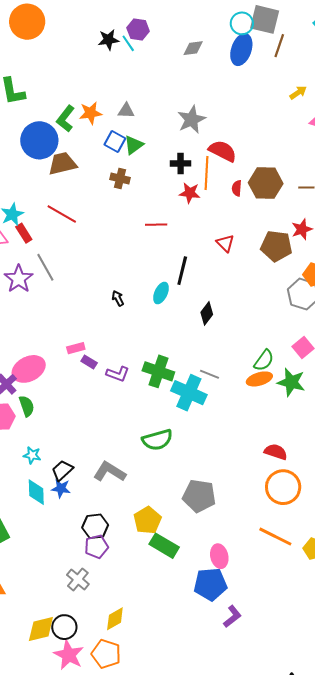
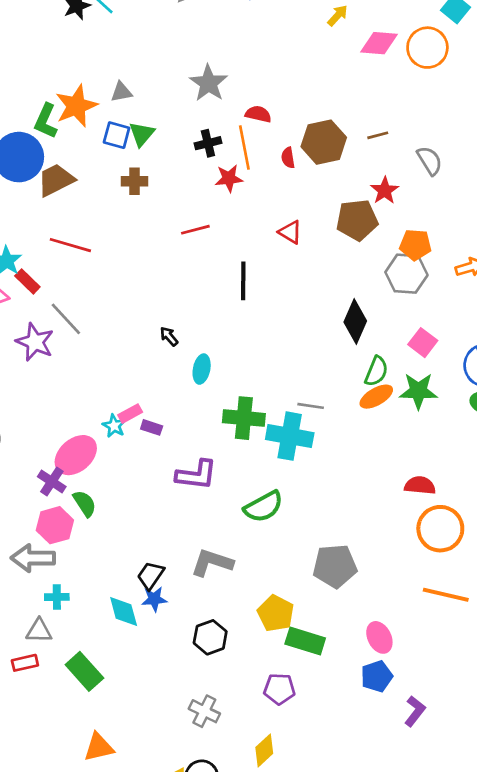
orange star: (90, 113) -> (76, 106), size x1.4
red semicircle: (223, 151) -> (258, 114), size x0.7
cyan ellipse: (161, 293) -> (202, 369), moved
black diamond: (207, 313) -> (355, 321), moved, size x1.4
purple L-shape: (118, 374) -> (196, 475), moved, size x1.4
cyan star: (32, 455) -> (114, 426), moved, turned 30
purple pentagon: (96, 547) -> (279, 689), moved, turned 30
blue pentagon: (210, 584) -> (377, 676), size x0.7

